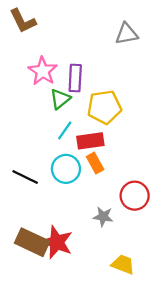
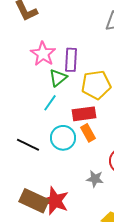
cyan line: (65, 130) -> (50, 103), moved

